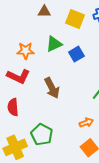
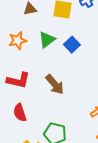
orange star: (26, 51) -> (18, 41), moved

